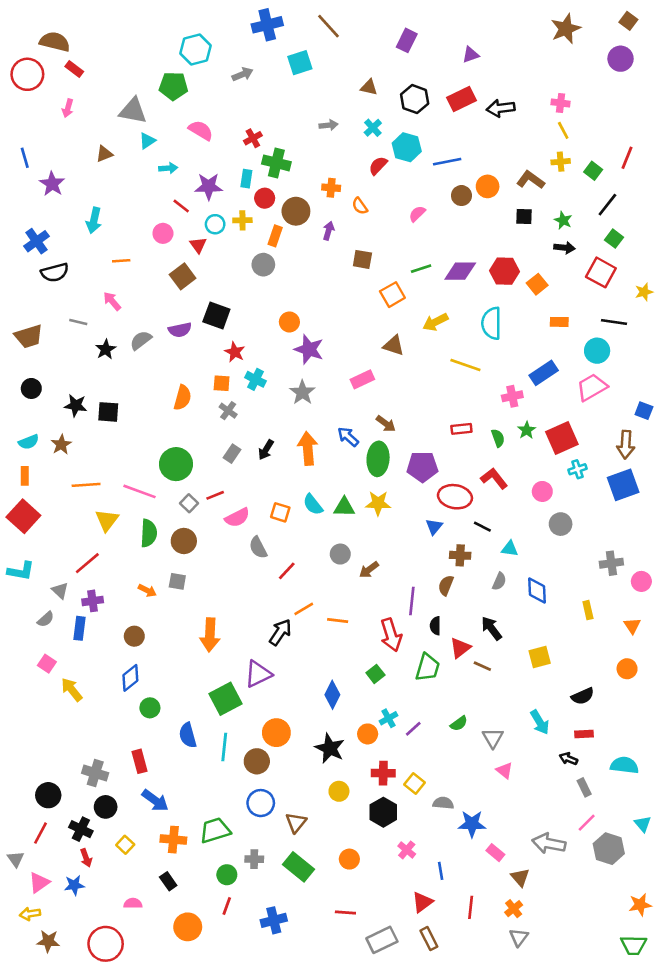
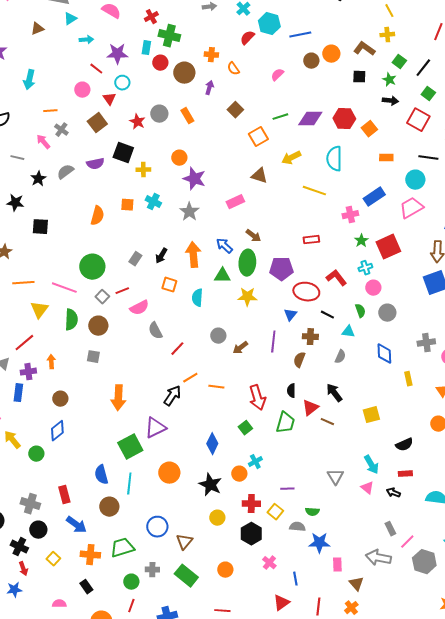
green square: (593, 171) -> (399, 62), moved
yellow cross: (242, 220) -> (143, 170), moved
orange rectangle: (275, 236) -> (187, 116), moved, turned -49
brown square: (362, 259) -> (235, 110), turned 35
red star: (235, 352) -> (137, 122), moved
black star: (76, 405) -> (15, 203), moved
gray cross: (228, 411) -> (61, 130), moved
green semicircle: (498, 438) -> (360, 311), moved
cyan cross: (577, 469) -> (365, 268), moved
cyan semicircle: (313, 504) -> (197, 298), turned 42
green triangle: (344, 507) -> (222, 276), moved
orange square: (280, 512) -> (169, 285), moved
orange arrow: (147, 591) -> (51, 362), moved, turned -120
blue diamond: (537, 591) -> (384, 354), moved
purple line: (412, 601) -> (273, 342), moved
green circle: (150, 708) -> (36, 454), moved
green semicircle: (459, 724) -> (312, 512), moved, turned 40
purple line: (413, 729) -> (287, 489), moved, turned 40
brown circle: (257, 761) -> (109, 507), moved
pink triangle: (504, 770) -> (367, 488), moved
gray rectangle: (584, 787) -> (390, 529), moved
pink rectangle: (495, 853) -> (337, 565), turned 48

